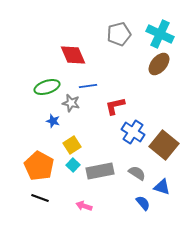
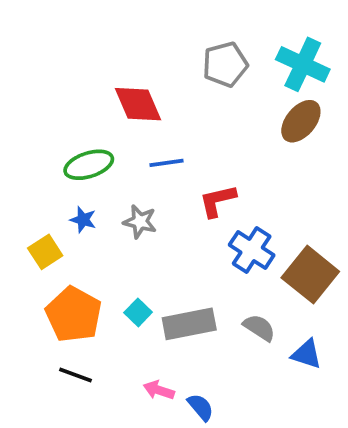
gray star: (71, 103) -> (140, 222), moved
blue star: (53, 121) -> (83, 220), moved
yellow square: (72, 145) -> (45, 252), moved
blue semicircle: (143, 203) -> (201, 407), moved

